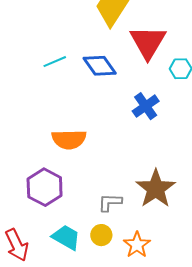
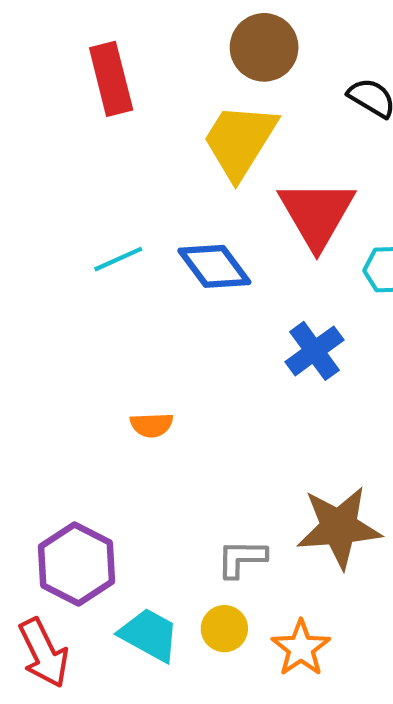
orange semicircle: (69, 139) -> (152, 425), size x0.6
purple hexagon: (45, 187) -> (77, 564), moved
brown star: (156, 189) -> (339, 527), turned 30

